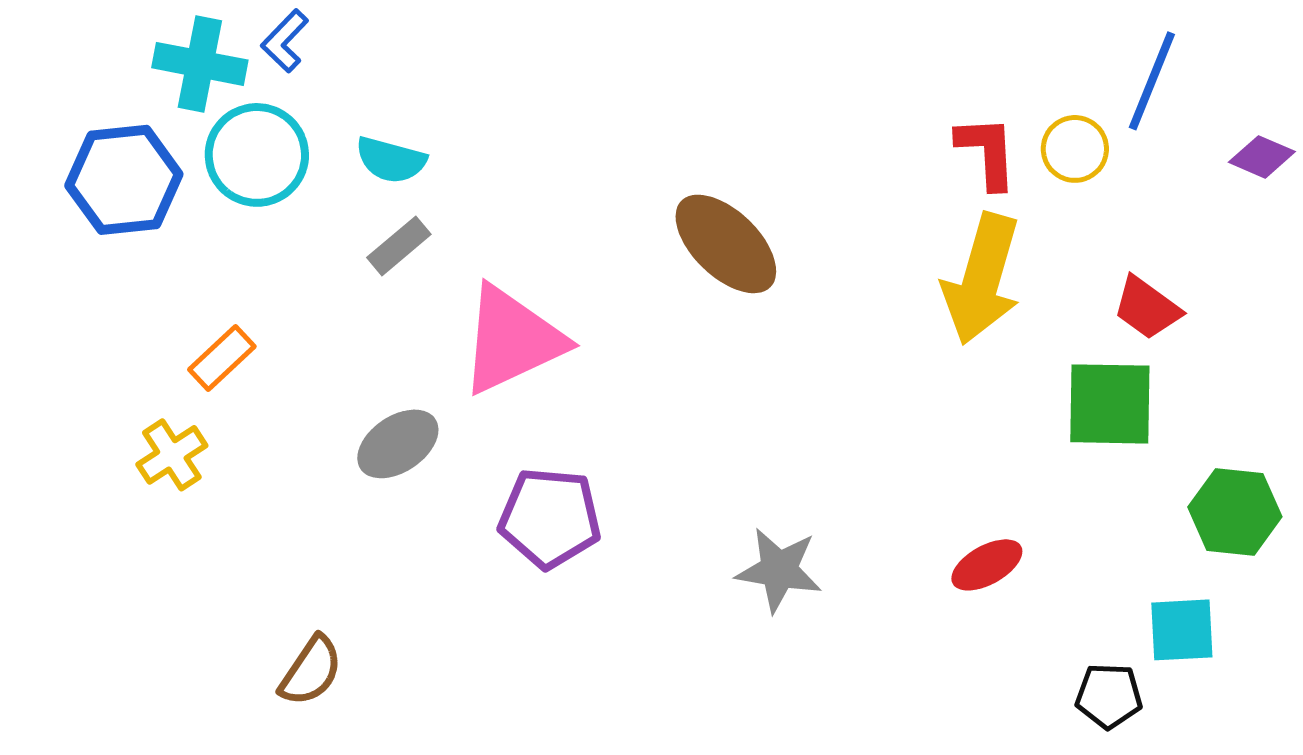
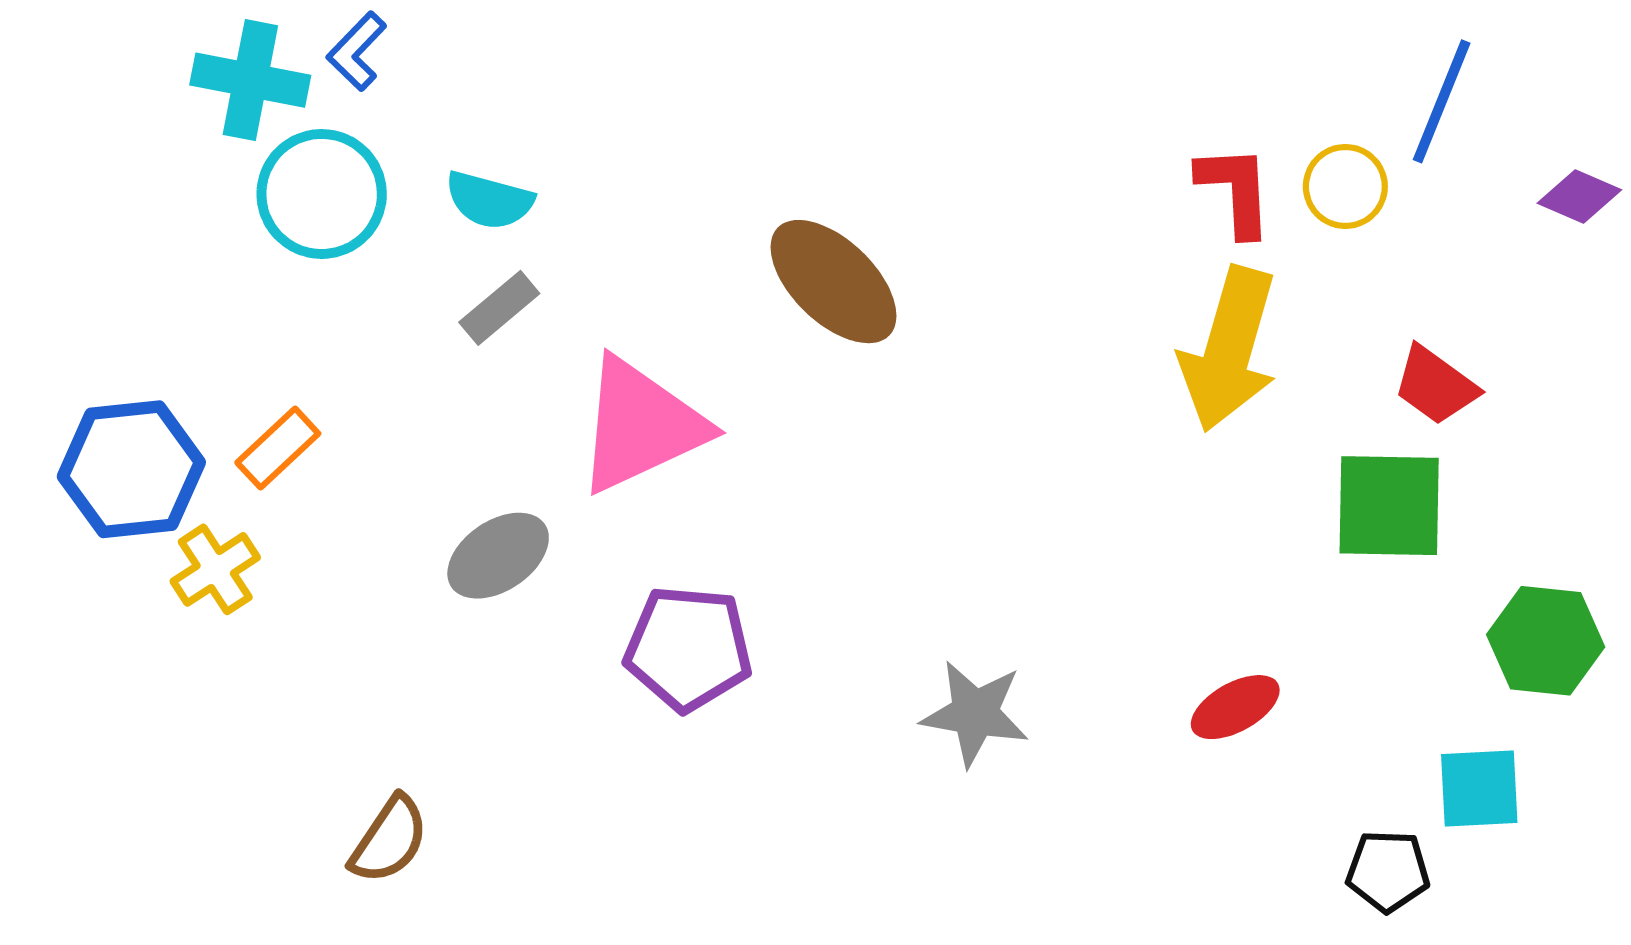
blue hexagon: (124, 180) -> (131, 469), moved
brown ellipse: (726, 244) -> (833, 282), moved

